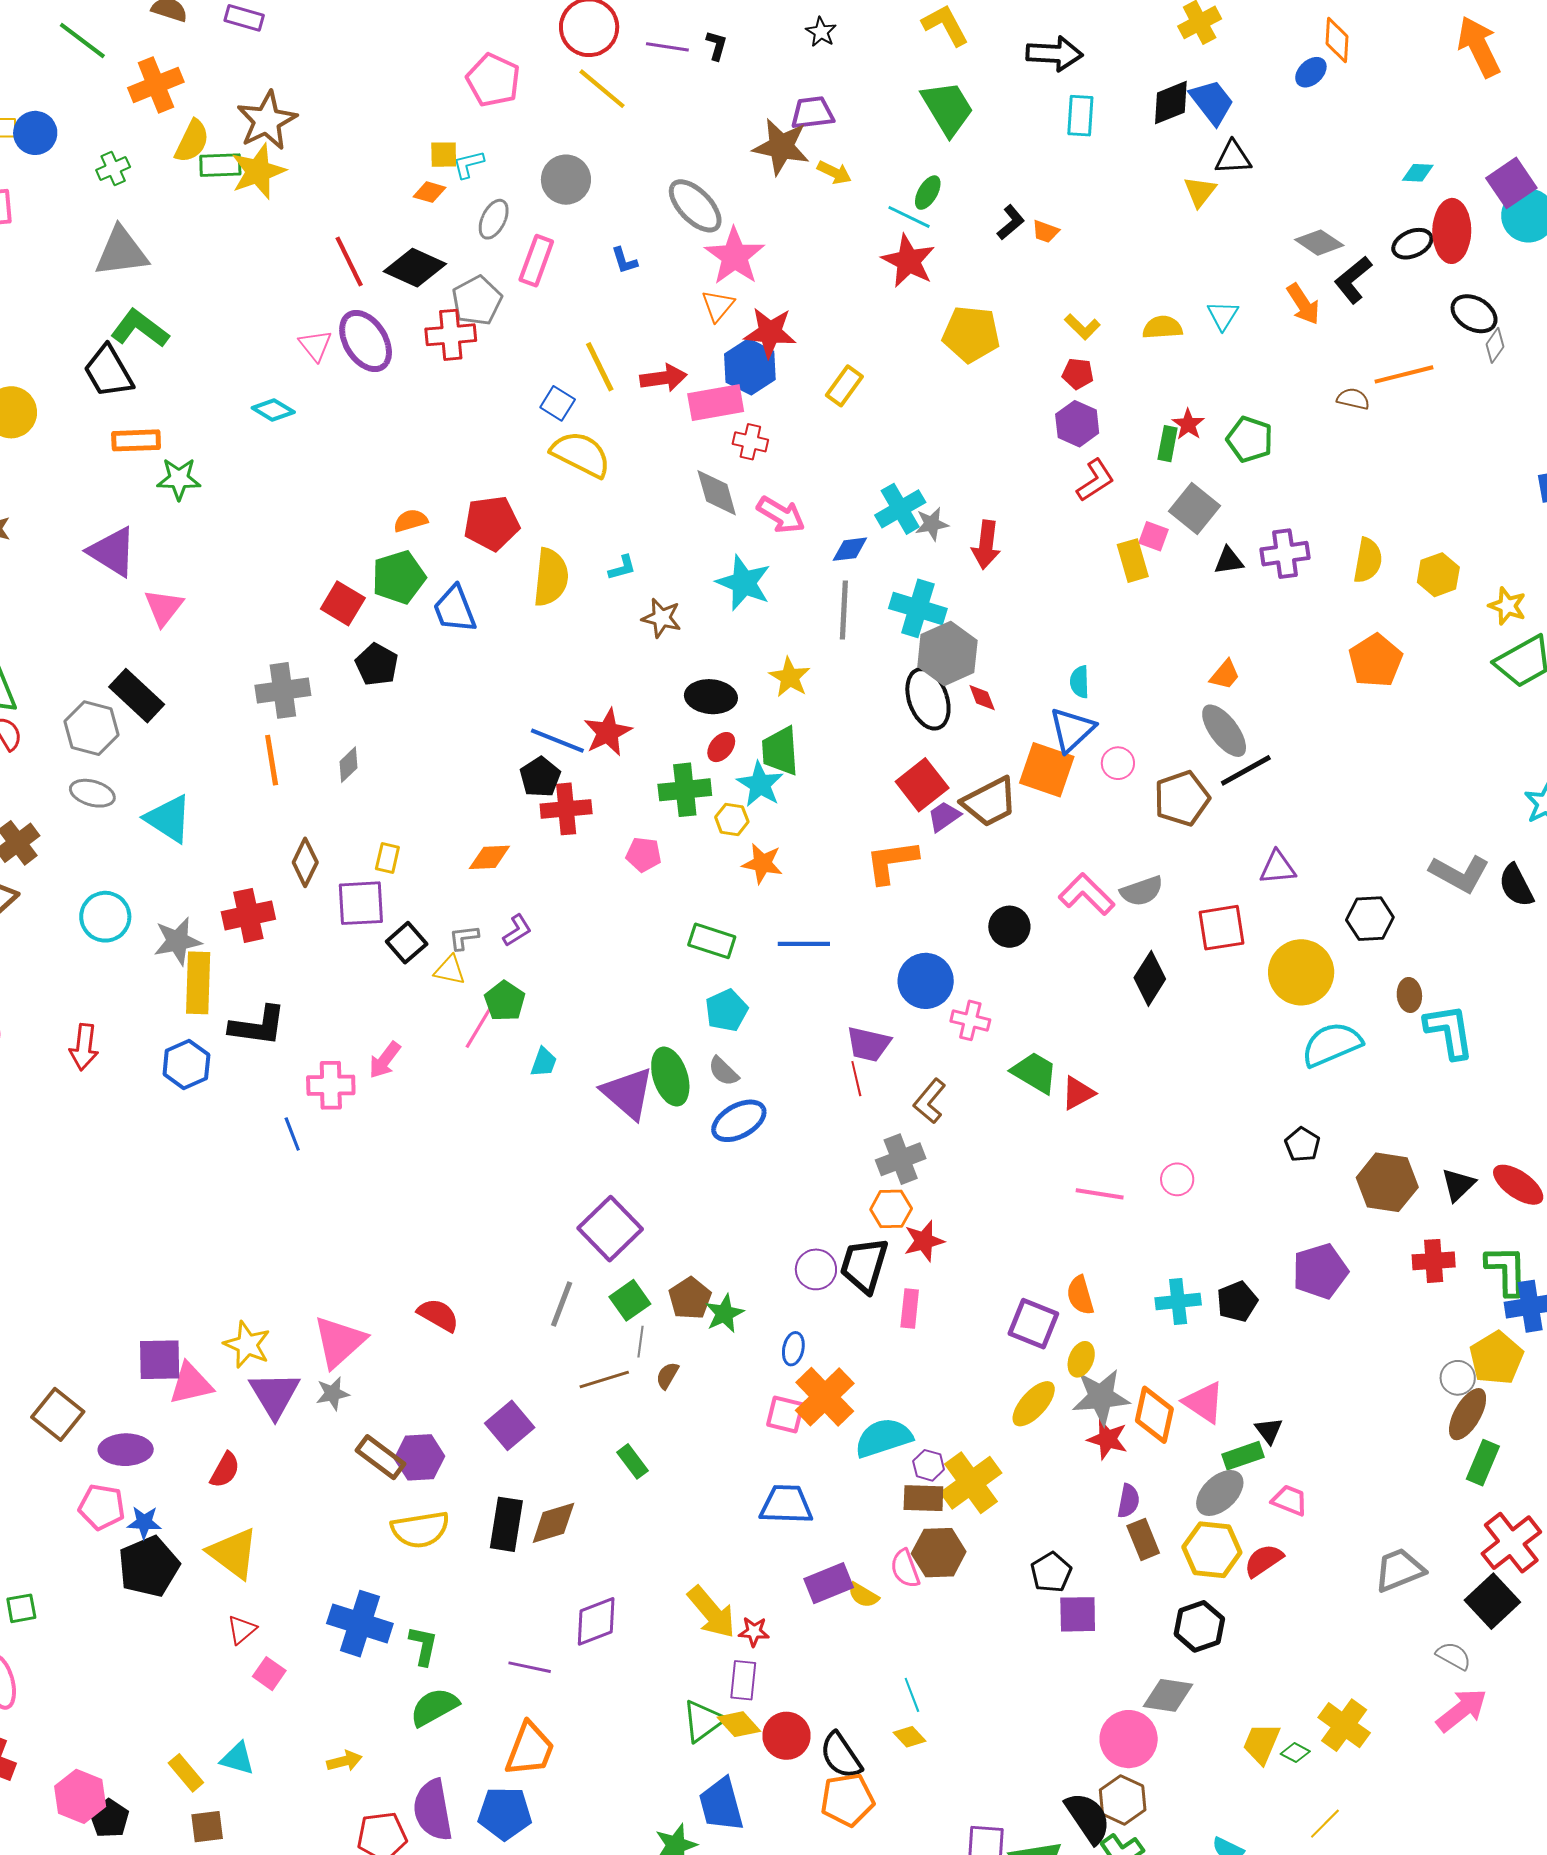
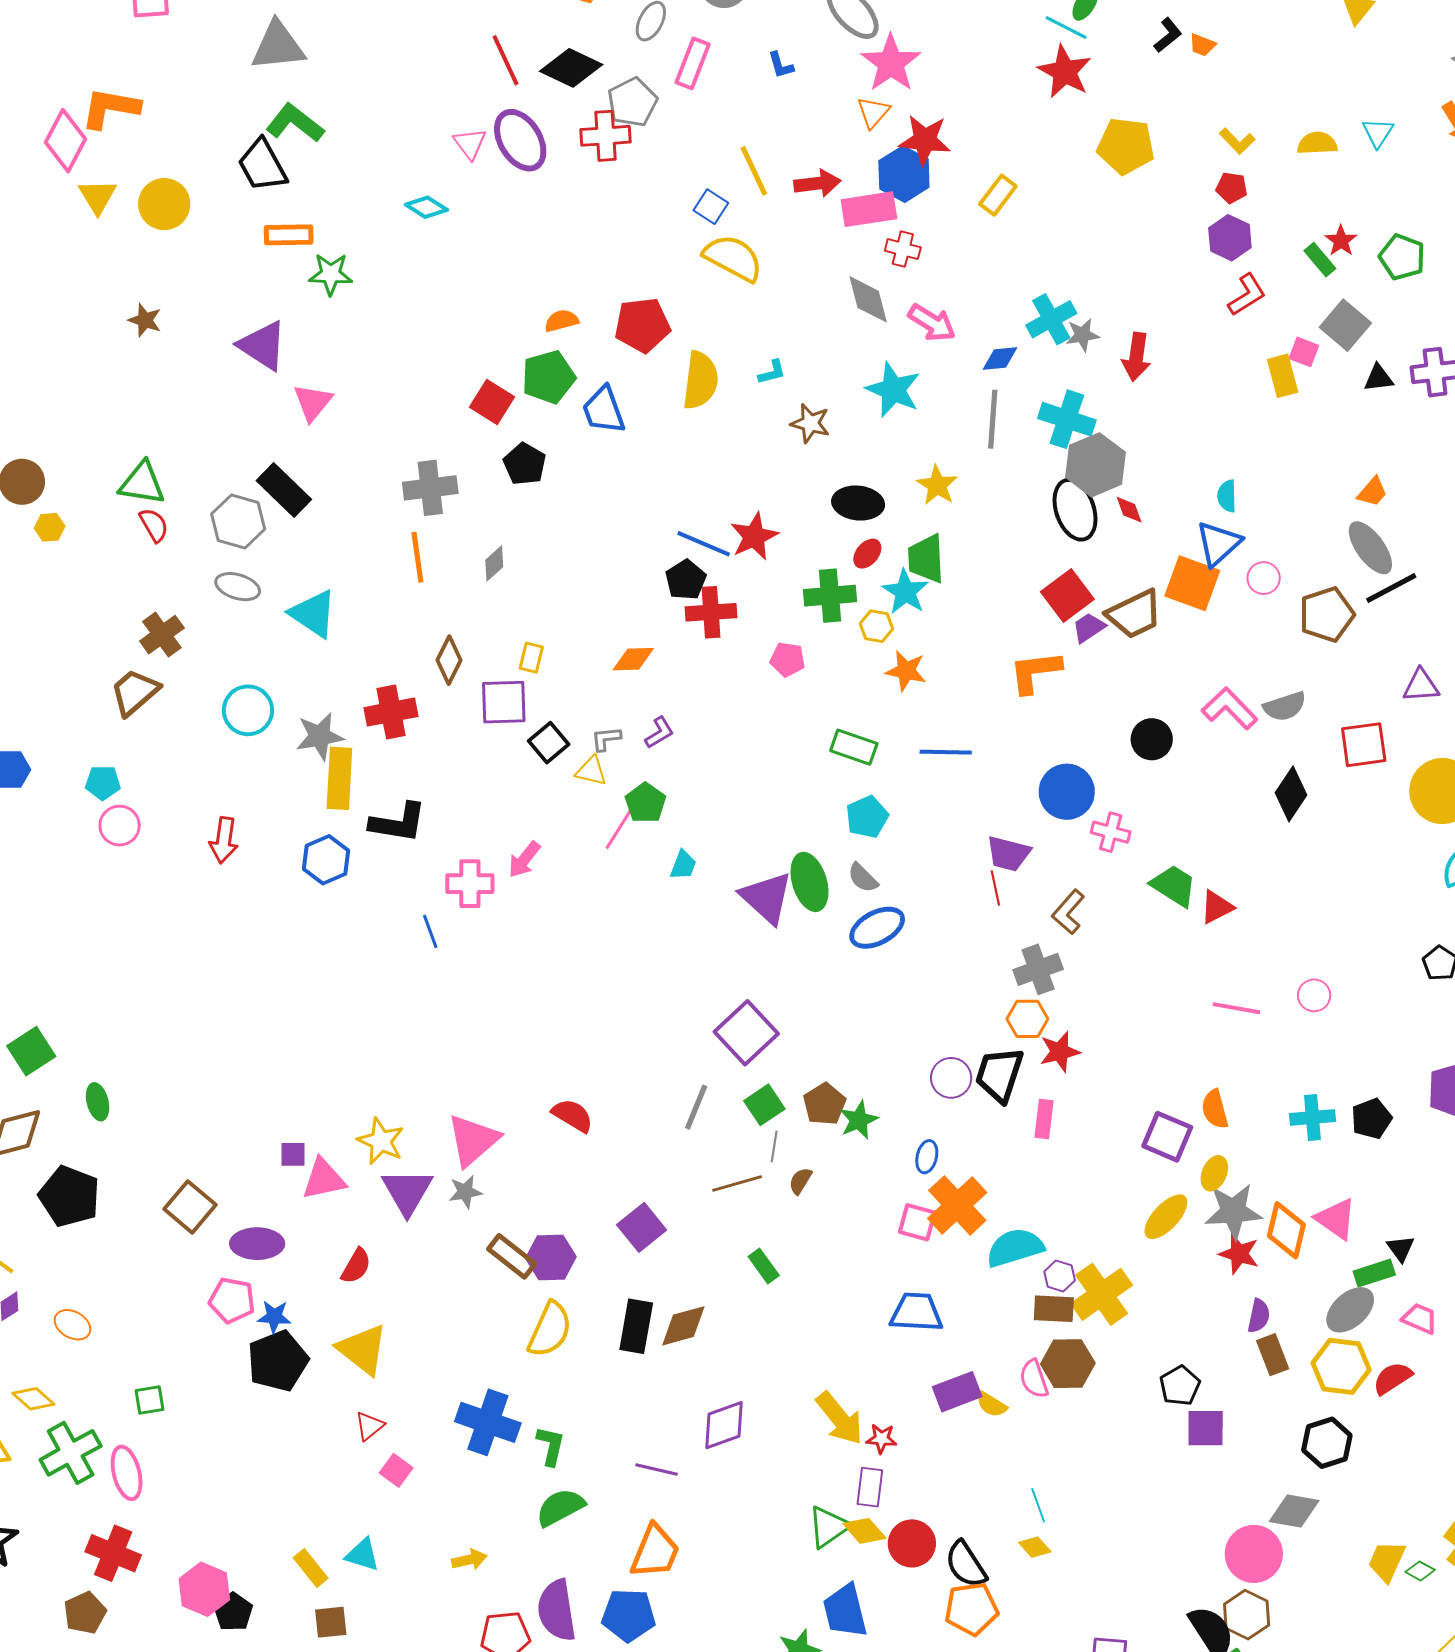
green rectangle: (1168, 444) -> (1320, 260), turned -52
purple square: (160, 1360) -> (293, 1154), size x0.6
yellow semicircle: (420, 1529) -> (550, 1330), turned -58

